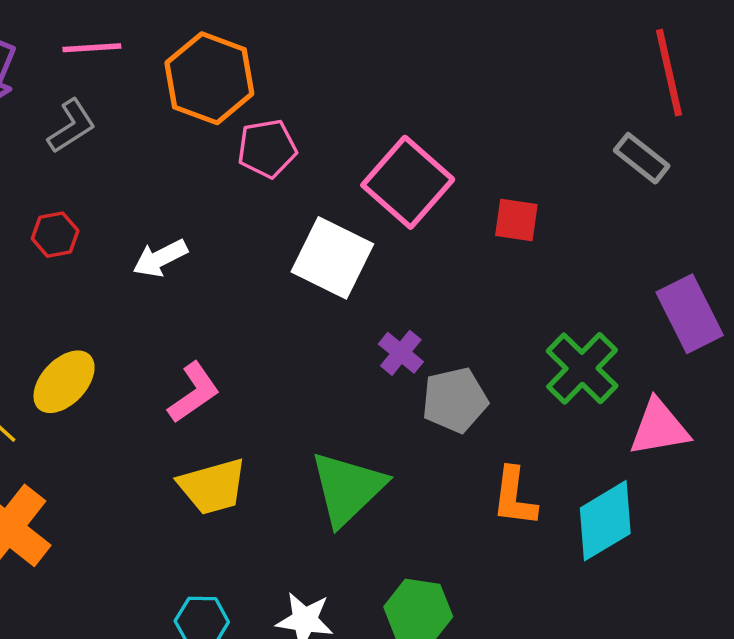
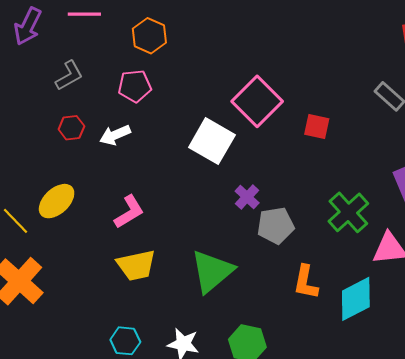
orange hexagon: (209, 78) -> (149, 36), size x0.7
gray L-shape: (72, 126) -> (69, 76), moved
pink pentagon: (267, 149) -> (135, 86), moved
red hexagon: (55, 235) -> (71, 128), moved

